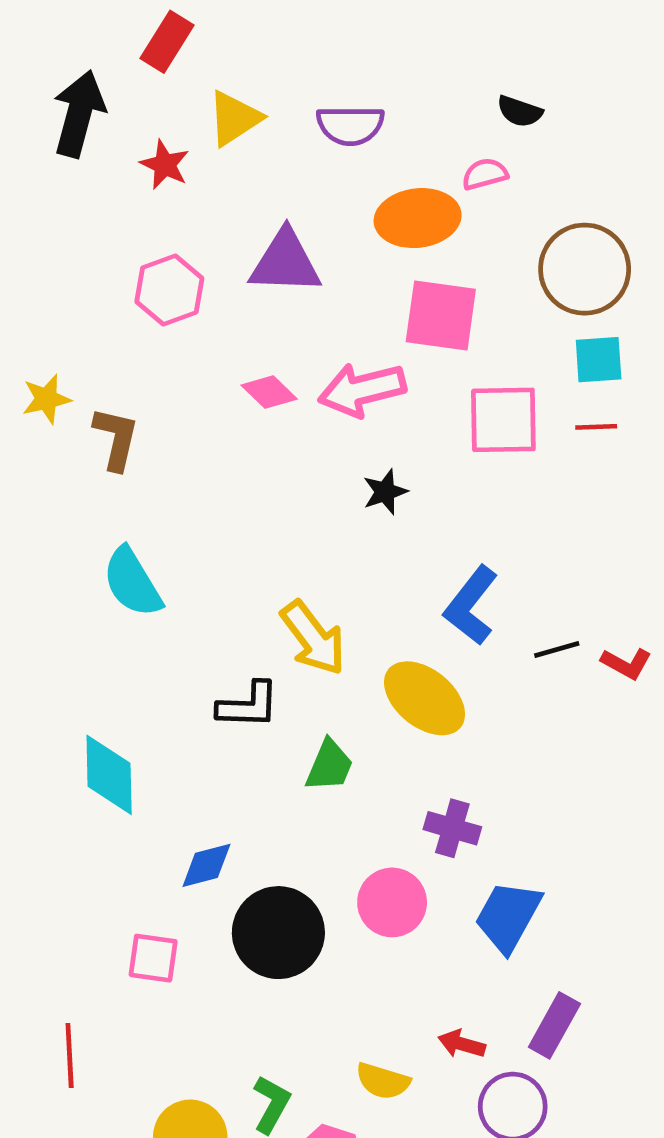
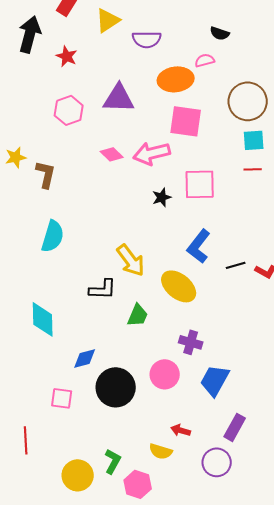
yellow triangle: (234, 118) -> (108, 20), moved
pink square: (503, 420) -> (200, 184), moved
cyan semicircle: (132, 582) -> (53, 236), turned -132
red arrow: (462, 1044) -> (181, 430), moved

